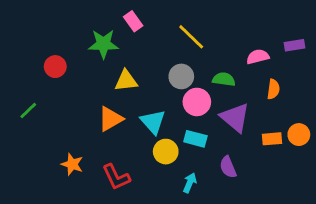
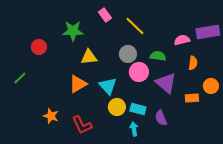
pink rectangle: (133, 21) -> (105, 15), moved
purple rectangle: (295, 45) -> (208, 32), size x1.6
orange circle: (299, 135) -> (211, 86), moved
cyan rectangle: (195, 139) -> (138, 109), moved
cyan arrow: (190, 183) -> (134, 129), turned -32

